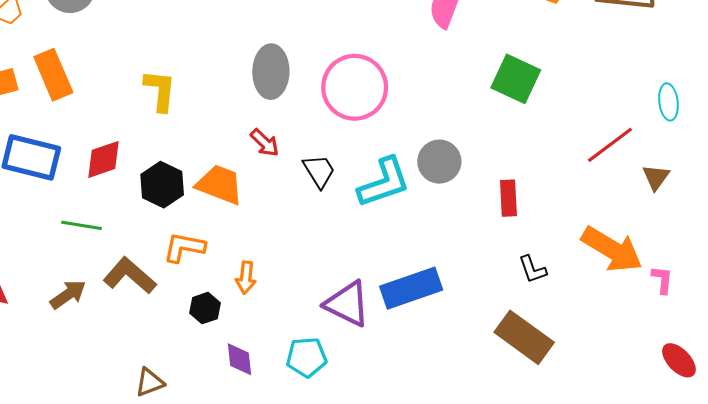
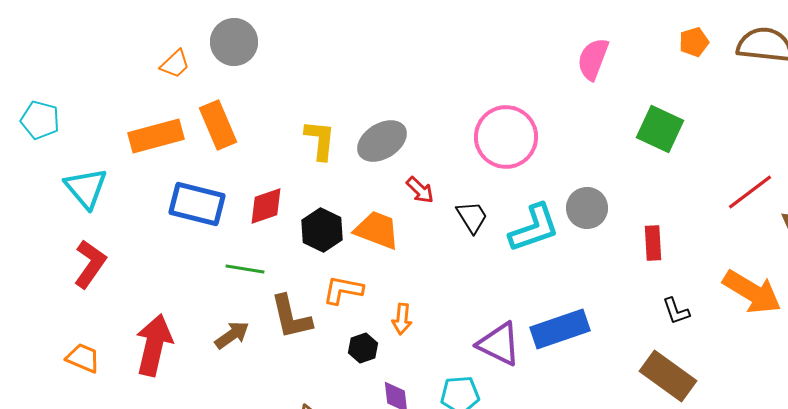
gray ellipse: (271, 72) -> (382, 141), moved, turned 57
brown L-shape: (130, 276) -> (291, 317), turned -144

